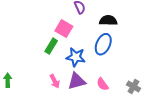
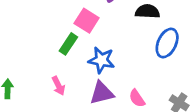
blue ellipse: (103, 44) -> (167, 43), moved
pink arrow: (55, 81) -> (58, 86), moved

